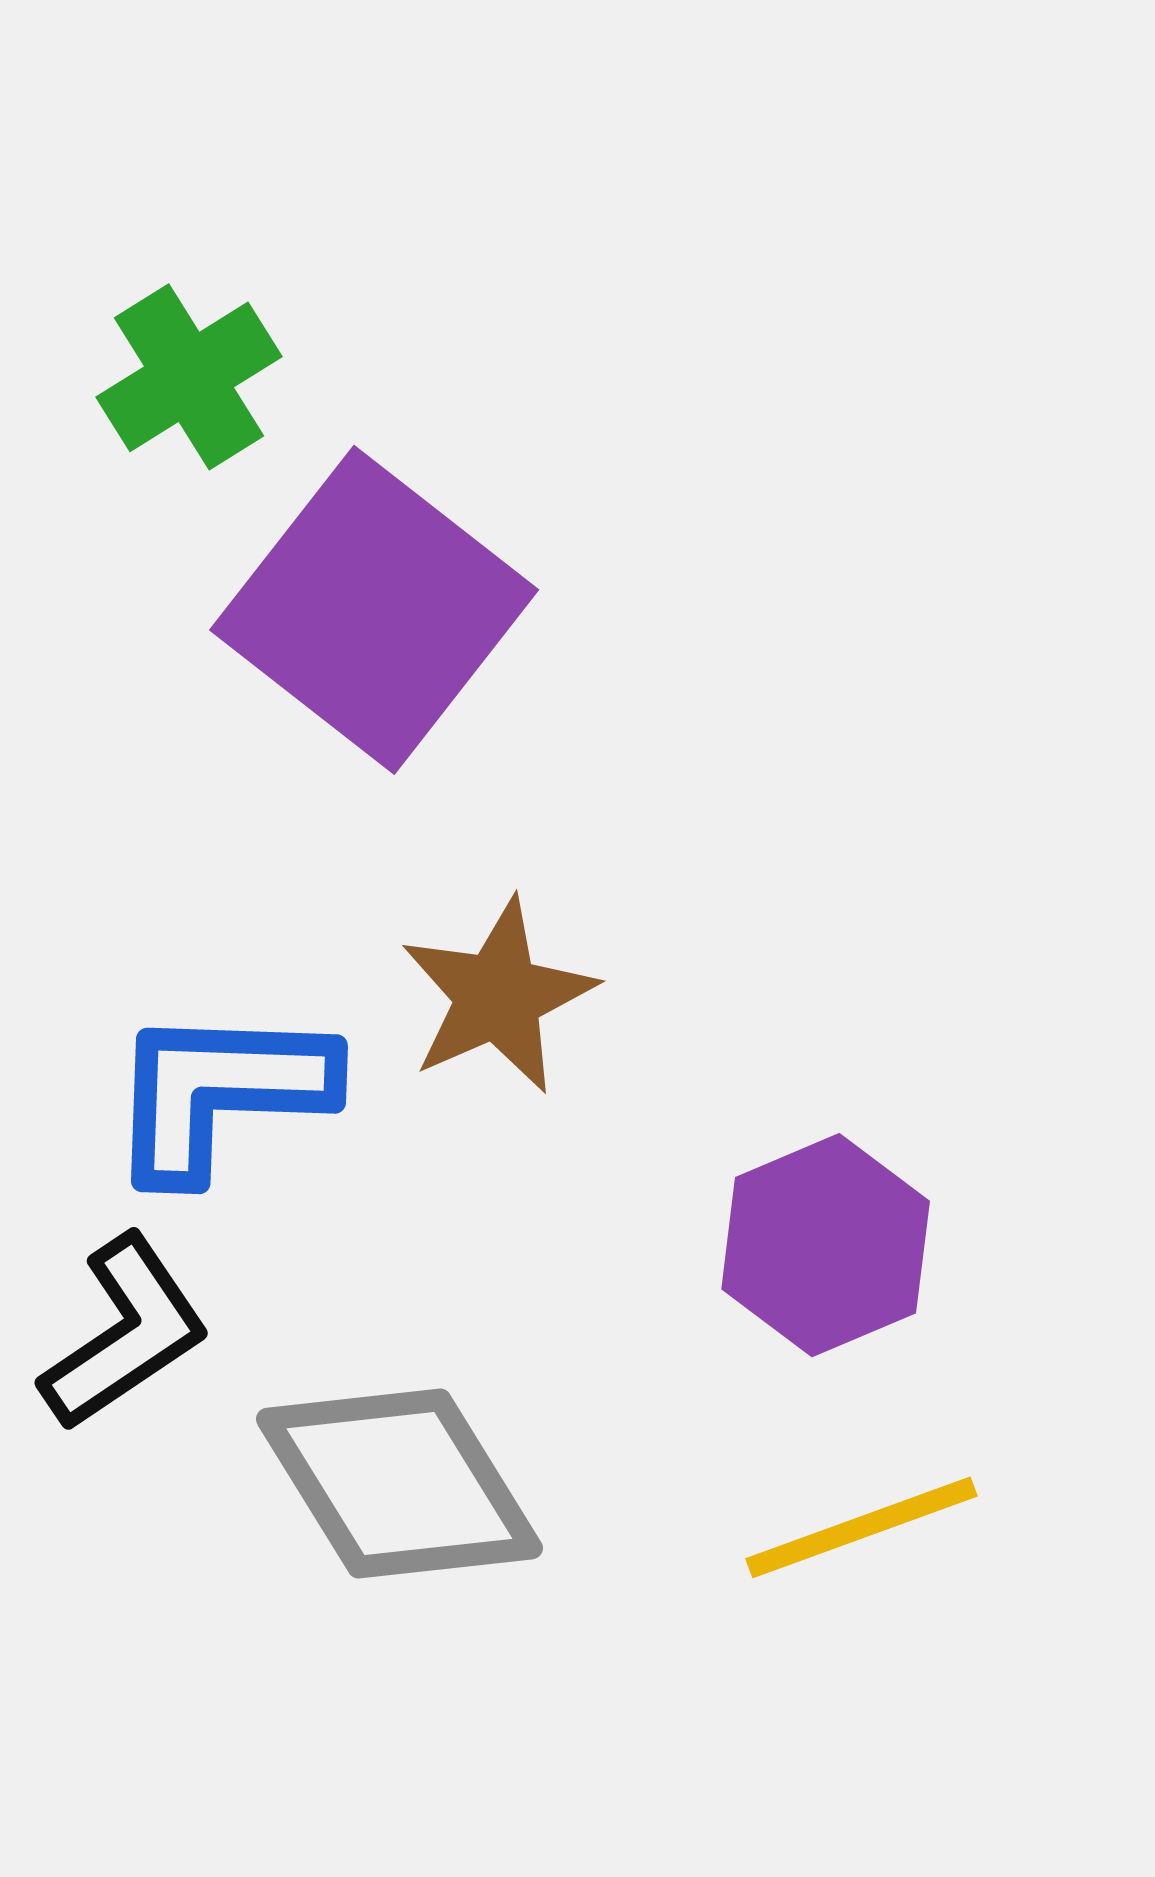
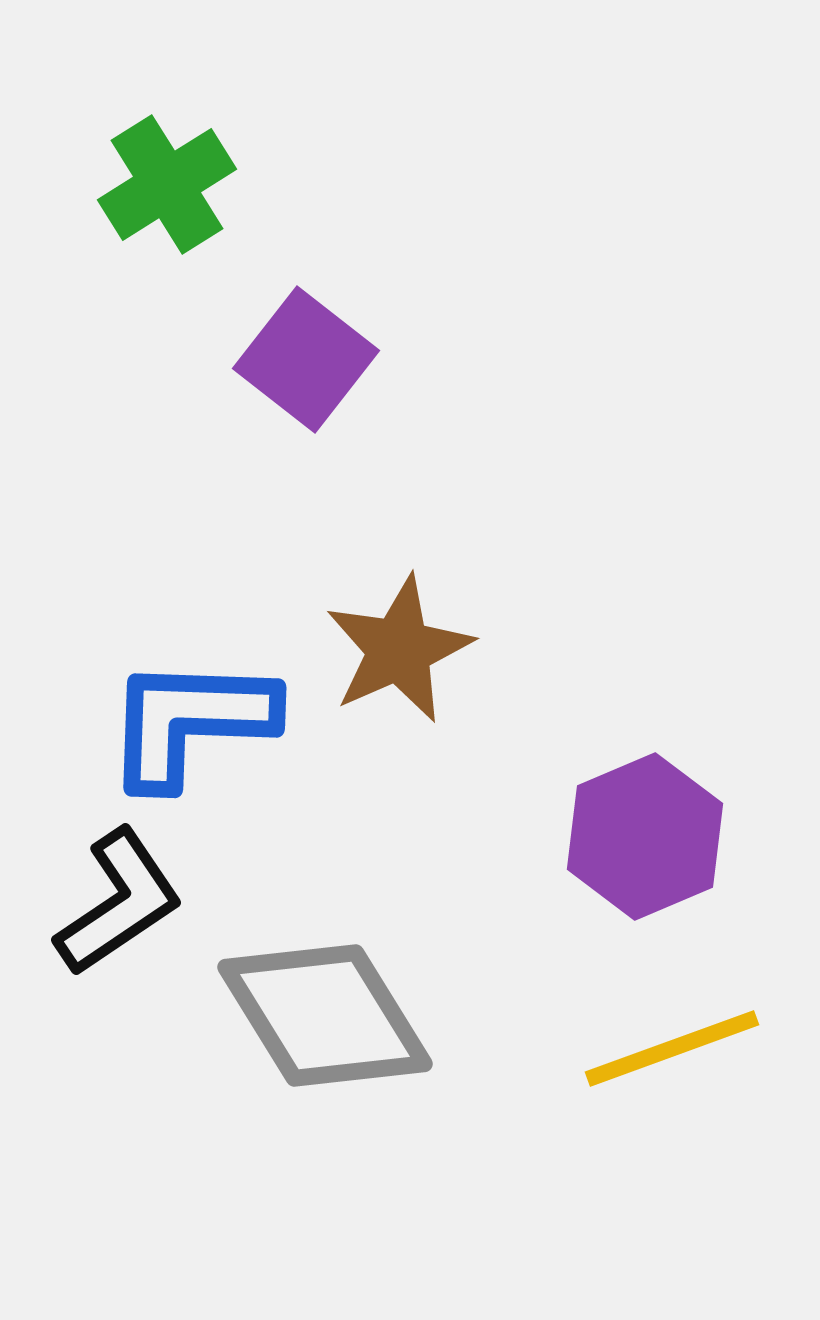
purple square: (374, 610) -> (306, 359), size x0.6

